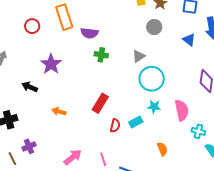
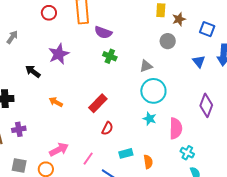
cyan rectangle: (136, 122) -> (126, 153), moved
pink line: (103, 159) -> (88, 159), turned 40

